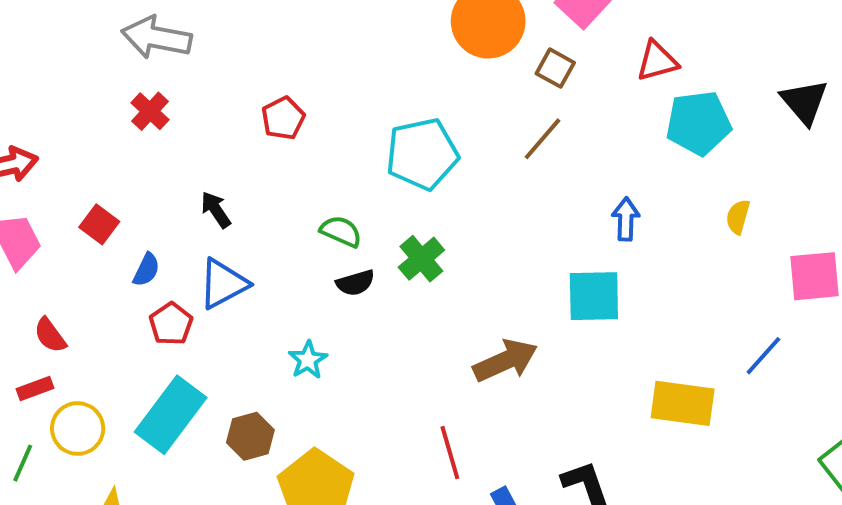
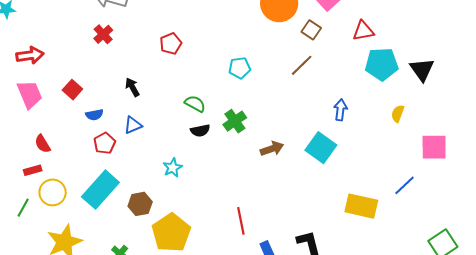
black triangle: (804, 102) -> (422, 70), moved
cyan pentagon: (422, 154) -> (240, 68), size x0.6
blue semicircle: (146, 270) -> (94, 115), turned 48
blue triangle: (223, 284) -> (133, 125), size x0.7
cyan square: (594, 296) -> (321, 148), turned 32
brown arrow: (505, 361) -> (272, 149), moved, size x0.7

